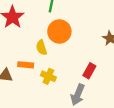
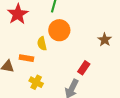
yellow cross: (48, 76) -> (36, 82), moved

